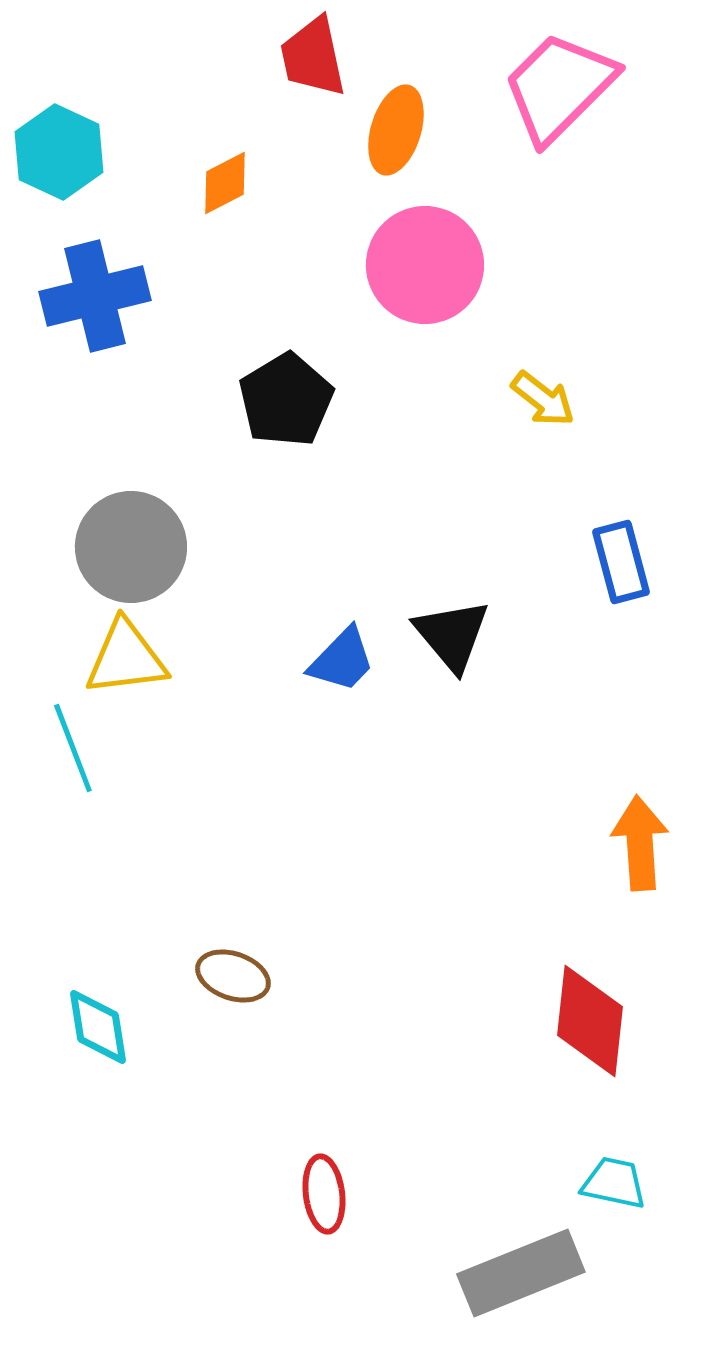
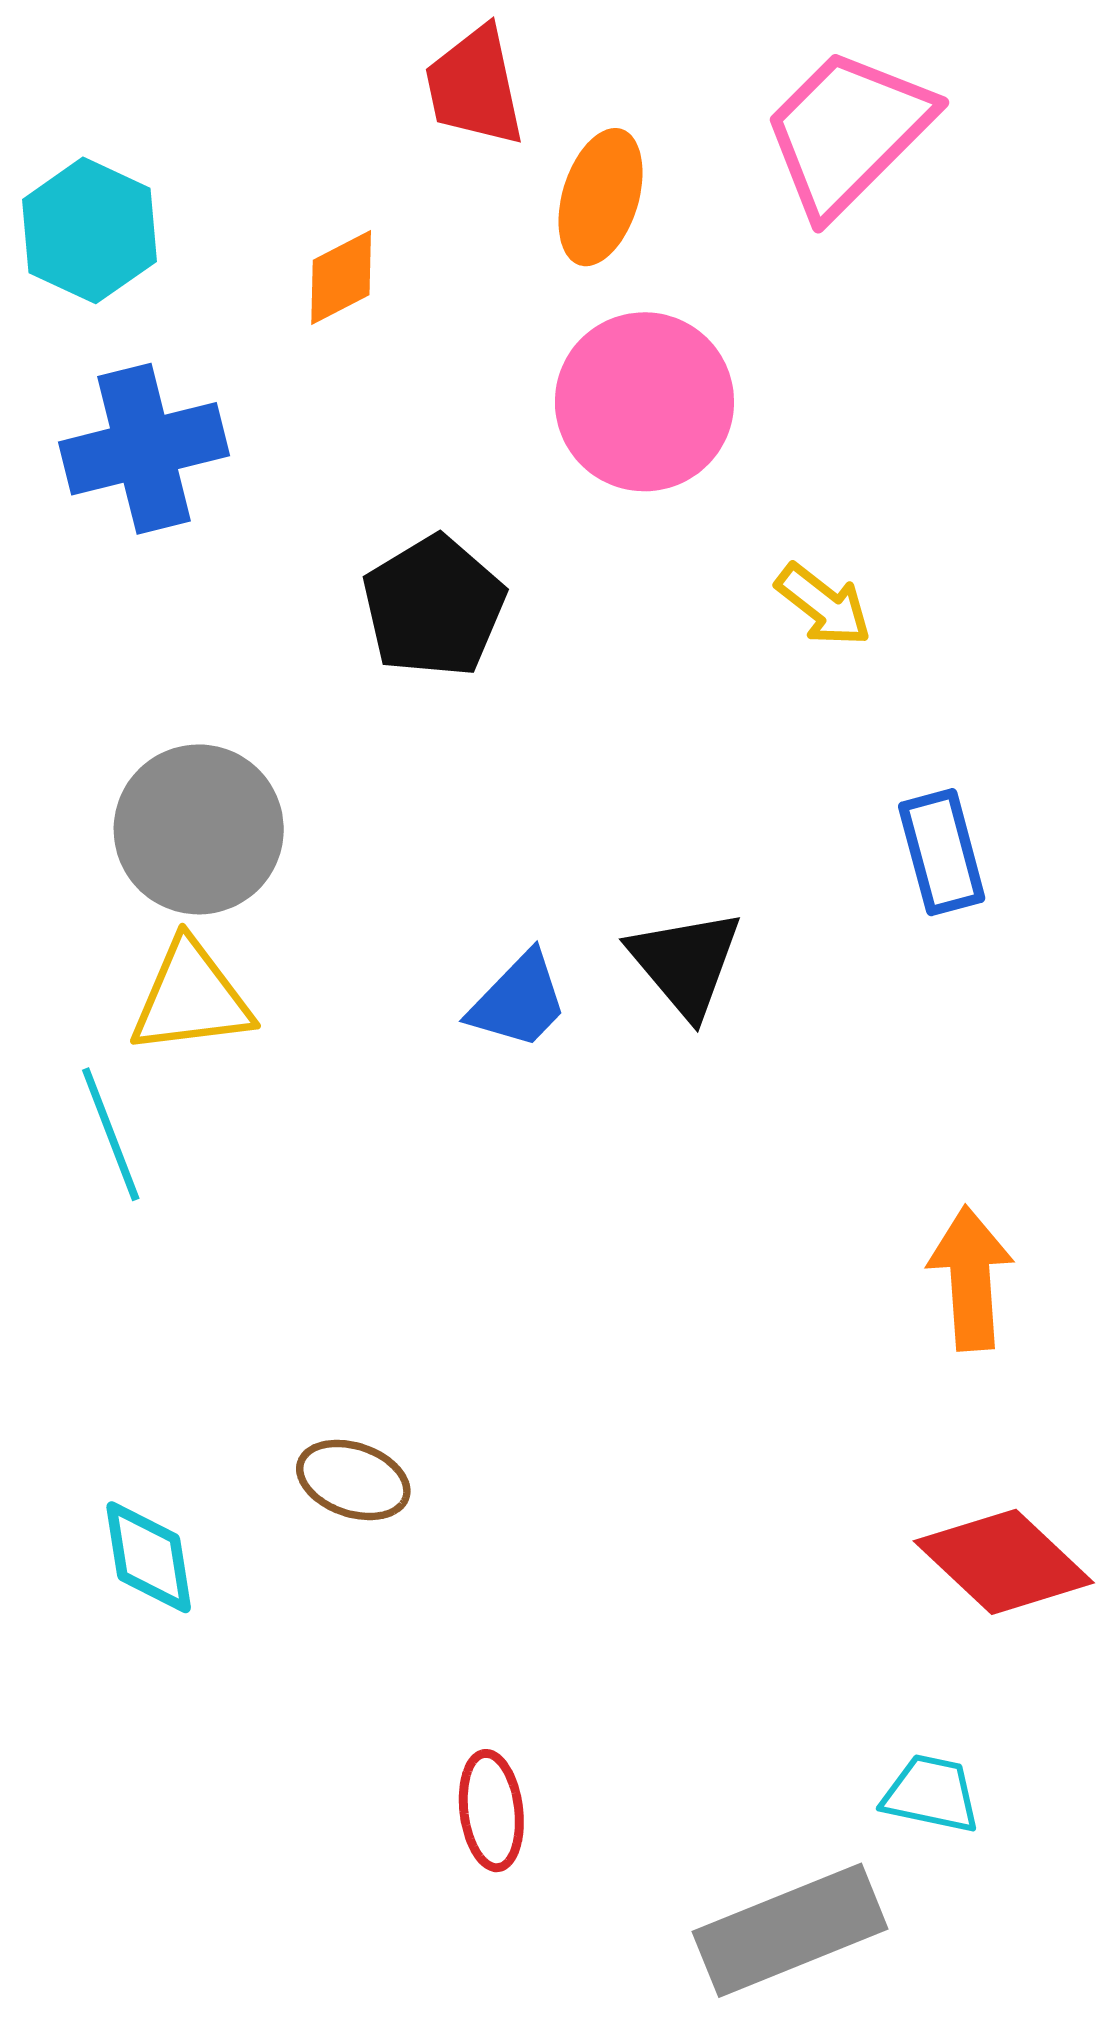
red diamond: (590, 1021) -> (1004, 1562), moved, turned -53

